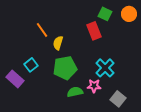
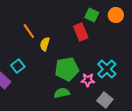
green pentagon: (65, 68) -> (67, 69), moved
cyan cross: (105, 68) -> (107, 69), moved
pink star: (94, 86) -> (88, 80), moved

